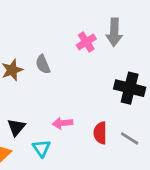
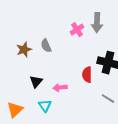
black triangle: (16, 127) -> (36, 82), moved
red semicircle: (100, 133) -> (87, 75), moved

